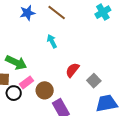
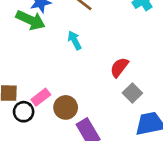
green arrow: (16, 63) -> (31, 20), moved
red semicircle: (72, 70) -> (119, 67), moved

